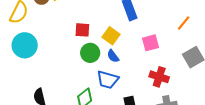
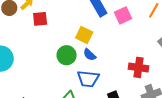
red square: (82, 30) -> (40, 19), moved
pink square: (150, 43) -> (123, 15), moved

